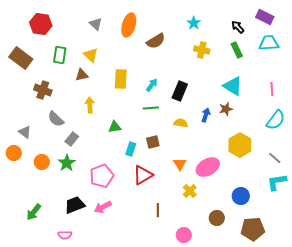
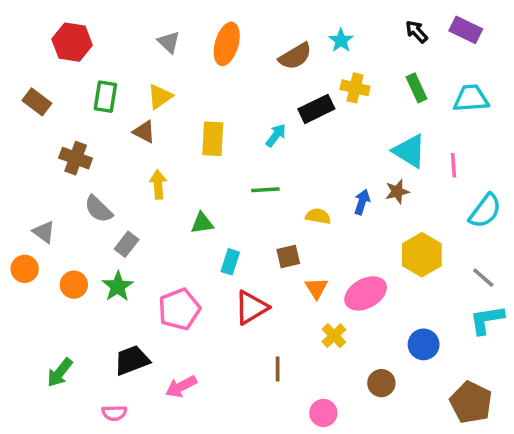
black arrow: (238, 27) -> (417, 32), moved
brown semicircle: (156, 41) -> (295, 56), moved
cyan trapezoid: (269, 43) -> (471, 98), moved
yellow triangle: (91, 55) -> (160, 97), turned 42
brown rectangle: (21, 58) -> (37, 102), size x0.7
brown triangle: (82, 75) -> (144, 132), turned 40
cyan arrow: (152, 85) -> (276, 135), moved
pink line: (272, 89) -> (453, 165), moved
black rectangle: (180, 91) -> (316, 109), moved, turned 42
brown square: (153, 142) -> (288, 257), moved
pink arrow: (103, 207) -> (181, 387), moved
brown pentagon: (253, 229) -> (471, 402), moved, turned 30

